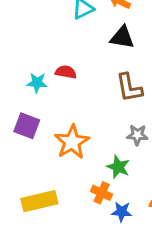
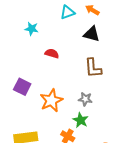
cyan star: (37, 83) -> (32, 29), moved
gray star: (137, 135) -> (85, 99), moved

